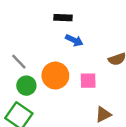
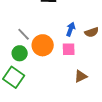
blue arrow: (74, 40) -> (71, 29), moved, turned -96
gray line: (19, 62) -> (24, 34), moved

